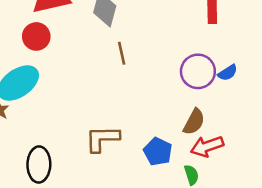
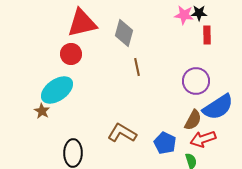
blue semicircle: (228, 73) -> (218, 107), moved, size x2.0
brown L-shape: (102, 139) -> (122, 133), turned 32

